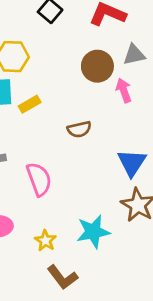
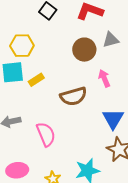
pink arrow: (124, 90) -> (104, 78), moved
brown semicircle: (79, 129) -> (73, 96), size x1.5

